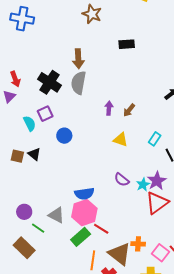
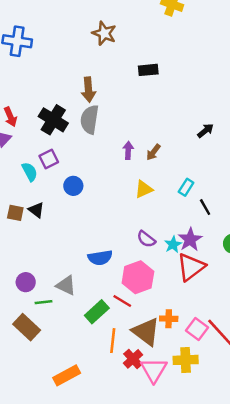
yellow triangle: (121, 140) -> (144, 189), turned -42
pink hexagon: (84, 213) -> (138, 277), moved
green line: (38, 228) -> (43, 302), turned -40

